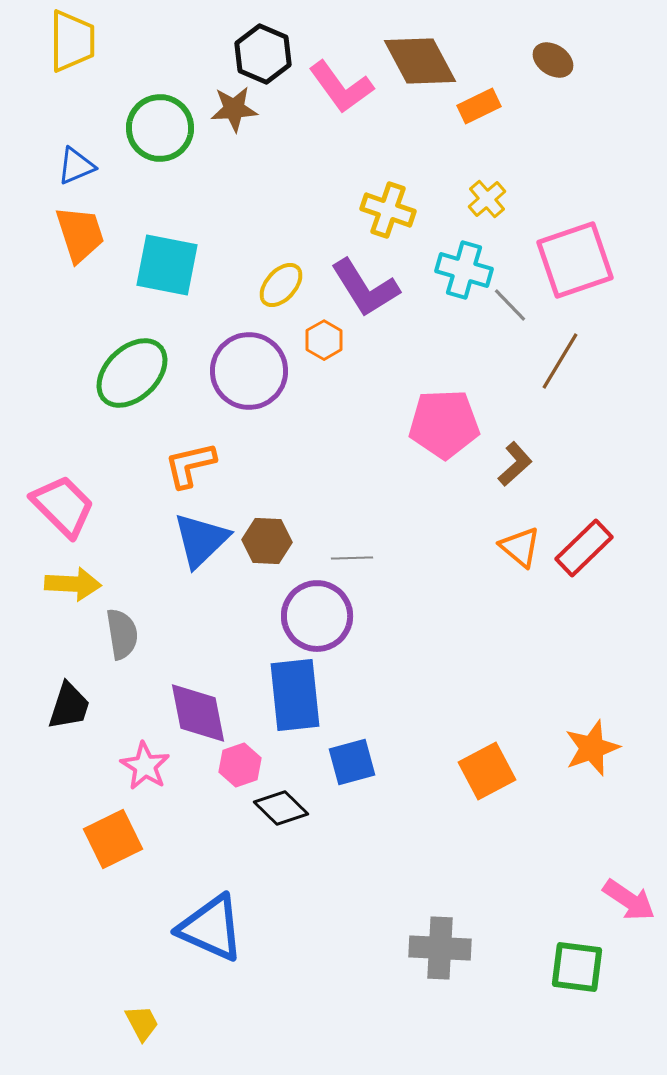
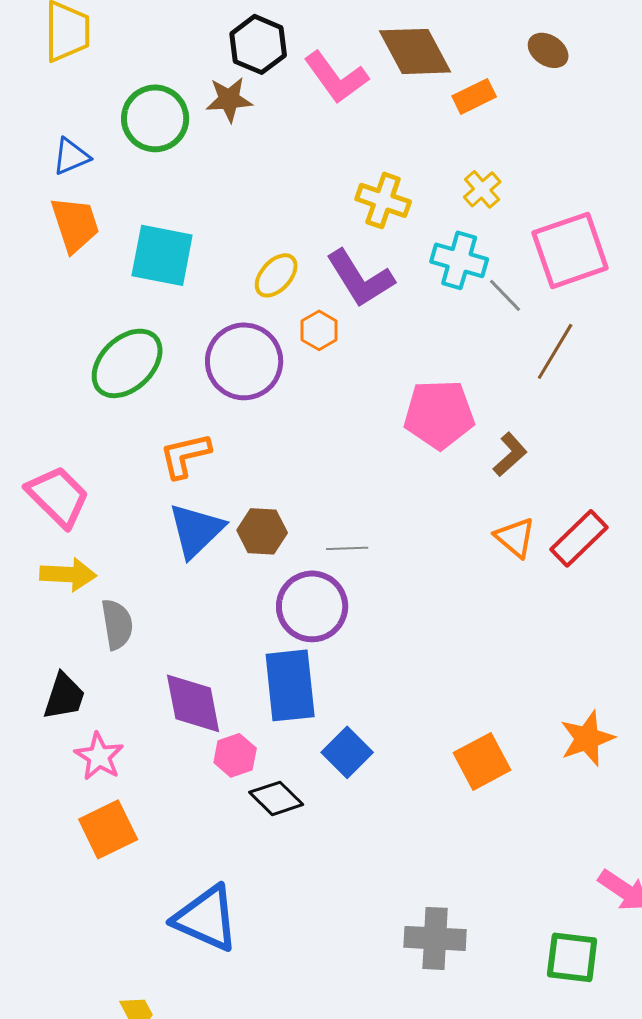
blue square: (352, 762) -> (347, 752), turned -30
pink star: (145, 766) -> (99, 756), moved

